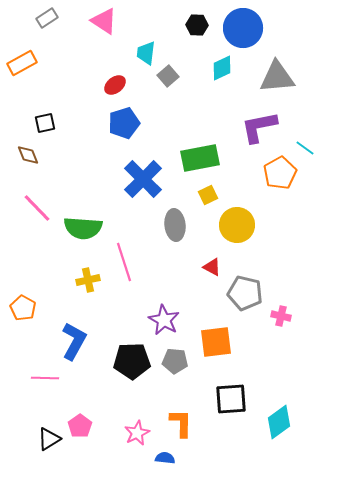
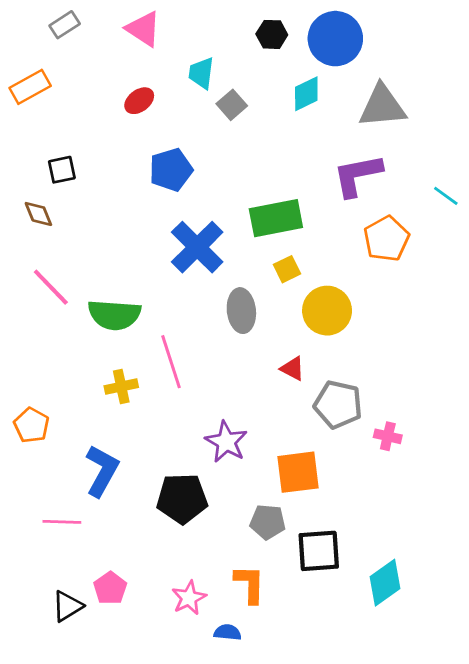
red ellipse: (115, 85) -> (139, 101), moved
cyan line: (305, 148) -> (446, 196), moved
gray pentagon: (175, 361) -> (268, 522), moved

